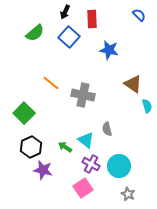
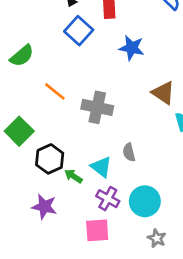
green semicircle: (35, 33) -> (22, 56), moved
black hexagon: (31, 147) -> (50, 159), moved
pink square: (83, 188) -> (97, 230), turned 30

